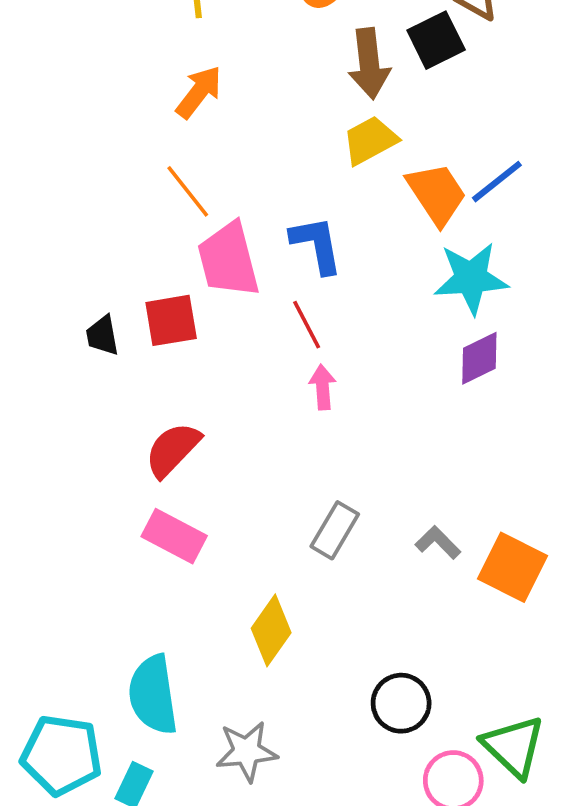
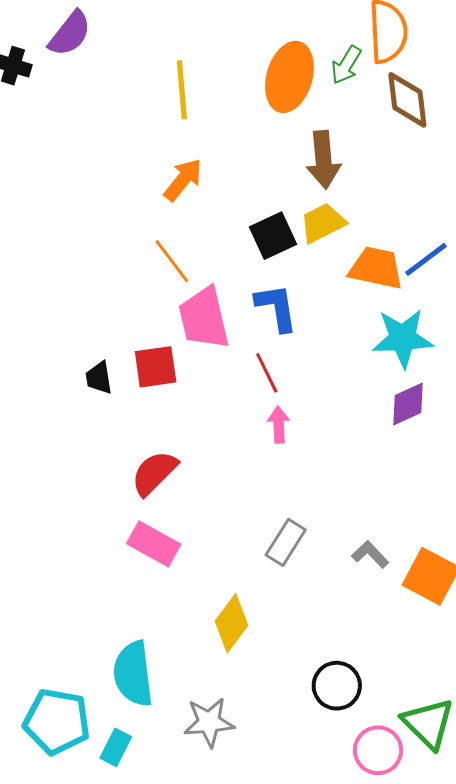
black square: (436, 40) -> (273, 236), moved
orange trapezoid: (437, 194) -> (376, 268), turned -46

